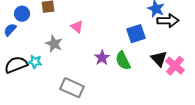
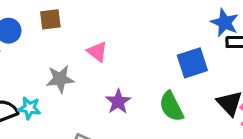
gray star: (54, 44) -> (60, 79), turned -30
purple star: (102, 58) -> (118, 102), moved

